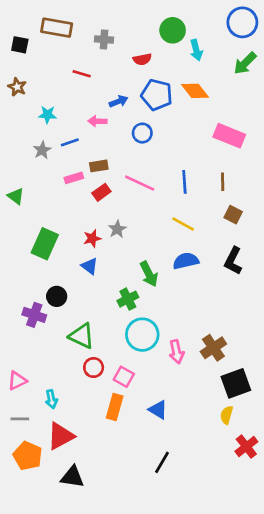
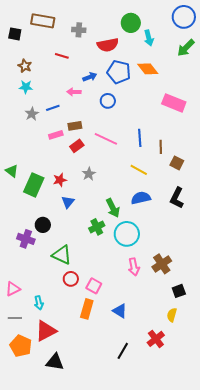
red semicircle: (142, 59) -> (108, 45), size x1.5
brown star: (17, 87) -> (25, 66), moved
cyan star: (47, 115) -> (26, 87), moved
brown line: (223, 182) -> (161, 147), moved
green triangle: (16, 196) -> (12, 171), moved
red star: (92, 238) -> (60, 180), moved
blue triangle: (90, 266) -> (68, 202), turned 32
cyan circle: (142, 335) -> (127, 234), moved
black square: (236, 383) -> (179, 291), size x0.6
red cross: (246, 447) -> (156, 339), moved

